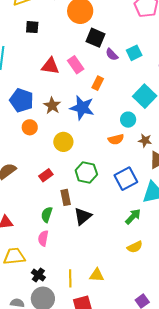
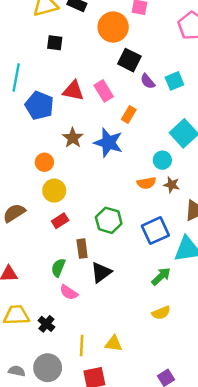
blue pentagon: (22, 100) -> (39, 106), moved
brown star: (145, 140) -> (172, 185), moved
yellow circle: (63, 142) -> (54, 191), moved
pink semicircle: (43, 238) -> (69, 292), moved, turned -70
black cross: (38, 275) -> (46, 324), moved

